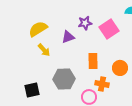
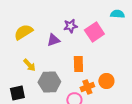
yellow arrow: (44, 50) -> (29, 65), moved
orange circle: (120, 68) -> (106, 81), moved
orange cross: (102, 84) -> (87, 87), turned -32

